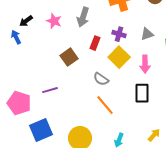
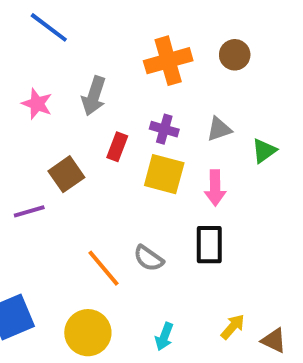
yellow square: (119, 57) -> (164, 174), turned -30
gray semicircle: (101, 79) -> (149, 258), moved
purple line: (50, 90) -> (29, 211), moved
orange line: (105, 105) -> (104, 268), moved

